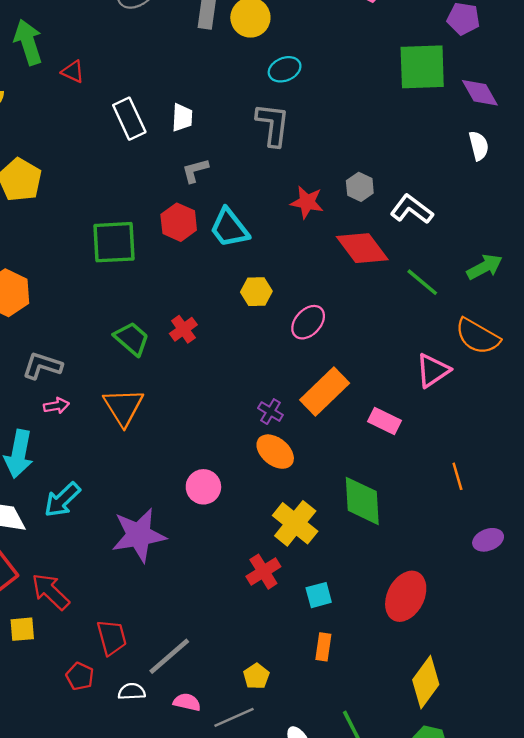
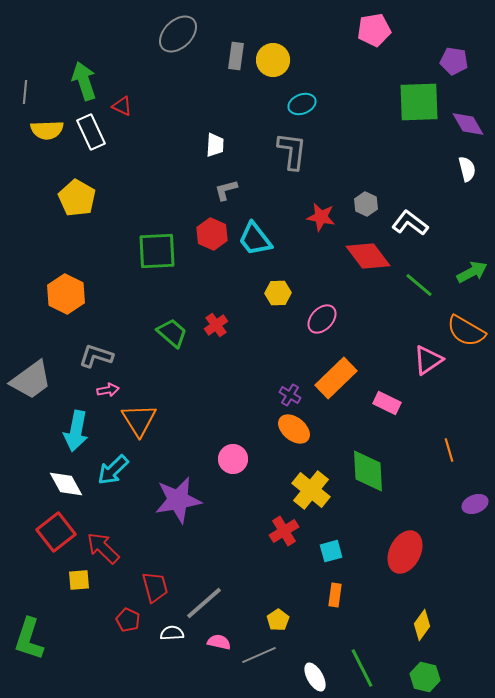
white rectangle: (129, 119) -> (91, 132), moved
orange triangle: (123, 407) -> (139, 420), moved
yellow diamond: (426, 682) -> (422, 625), size x0.7

